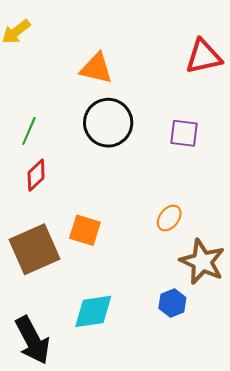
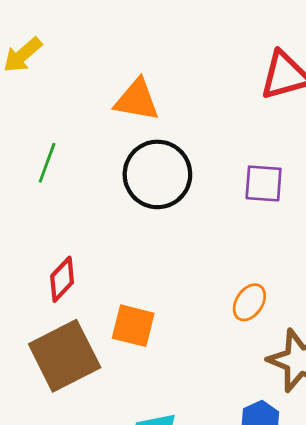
green line: (29, 131) -> (47, 163), moved
red diamond: (36, 175) -> (62, 279), moved

